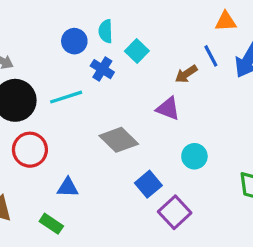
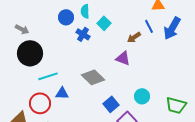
cyan line: (66, 97) -> (48, 76), moved
red circle: (30, 150) -> (40, 103), moved
cyan circle: (194, 156) -> (142, 96), moved
blue triangle: (68, 188) -> (62, 93), moved

